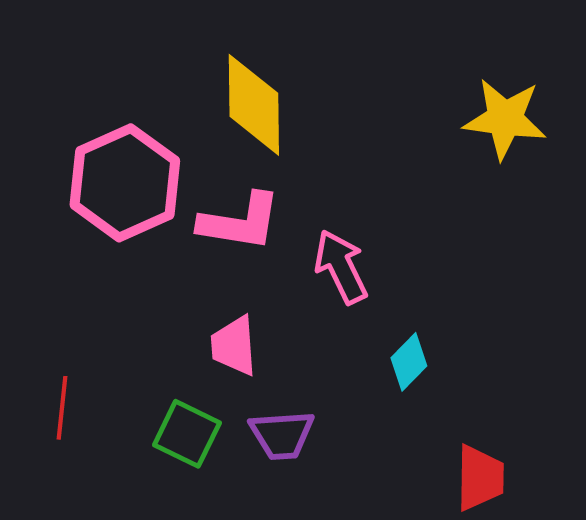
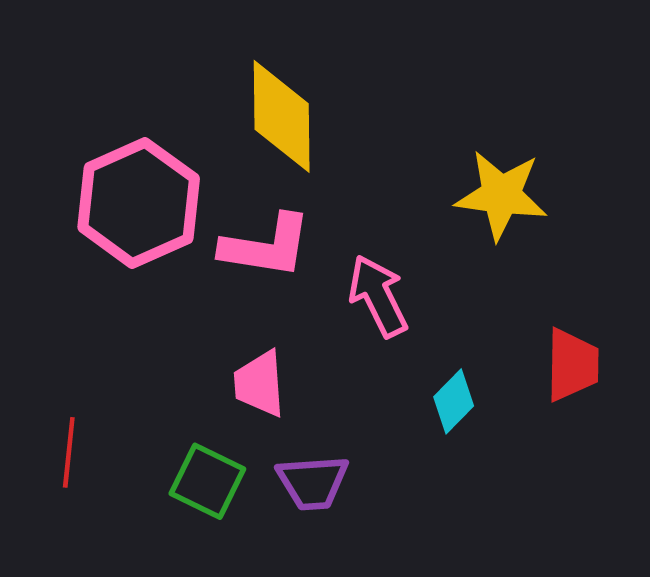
yellow star: (505, 119) -> (501, 195), moved
red trapezoid: (480, 478) -> (572, 365), moved

